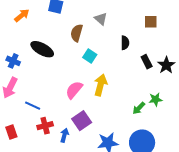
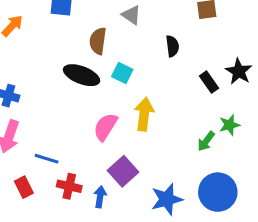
black ellipse: (42, 49) -> (82, 75), moved
black rectangle: (147, 62) -> (209, 82), moved
red cross: (45, 126) -> (69, 186), turned 35
red rectangle: (11, 132) -> (24, 187), moved

